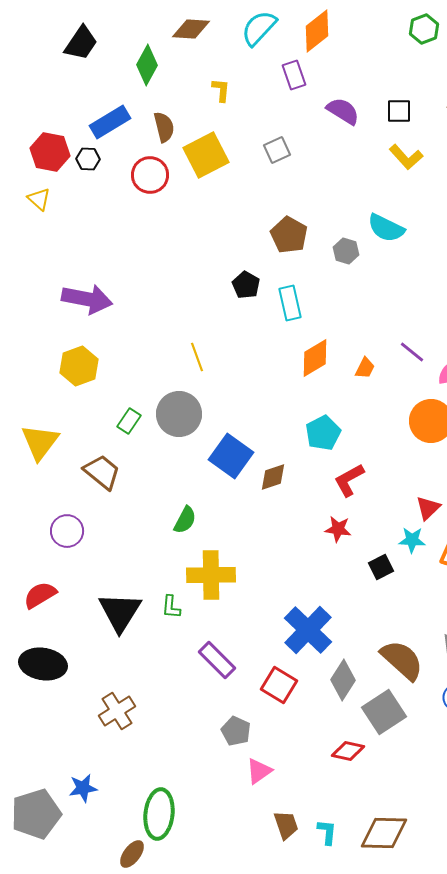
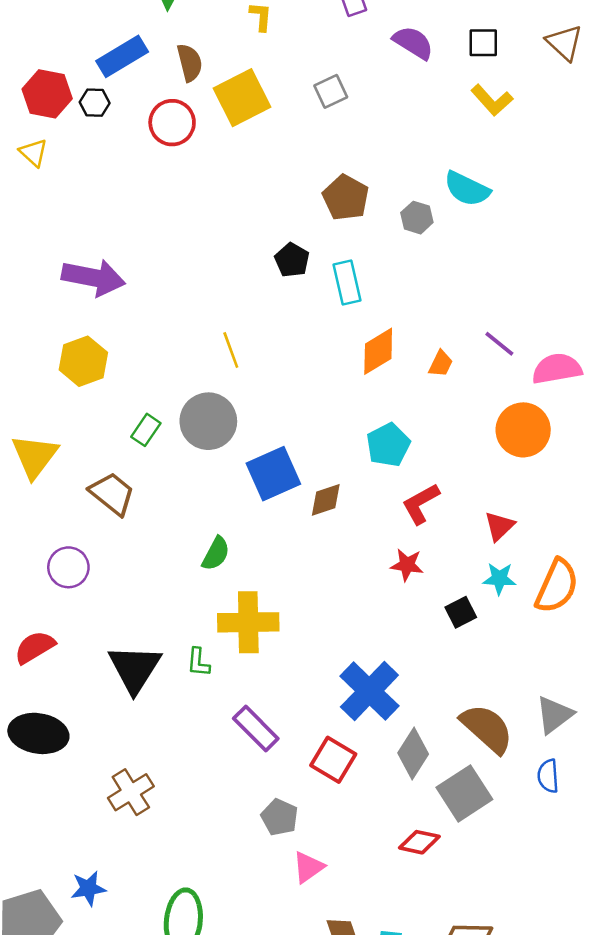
blue square: (231, 456) -> (273, 474), turned 30
red triangle: (428, 508) -> (499, 526), moved

